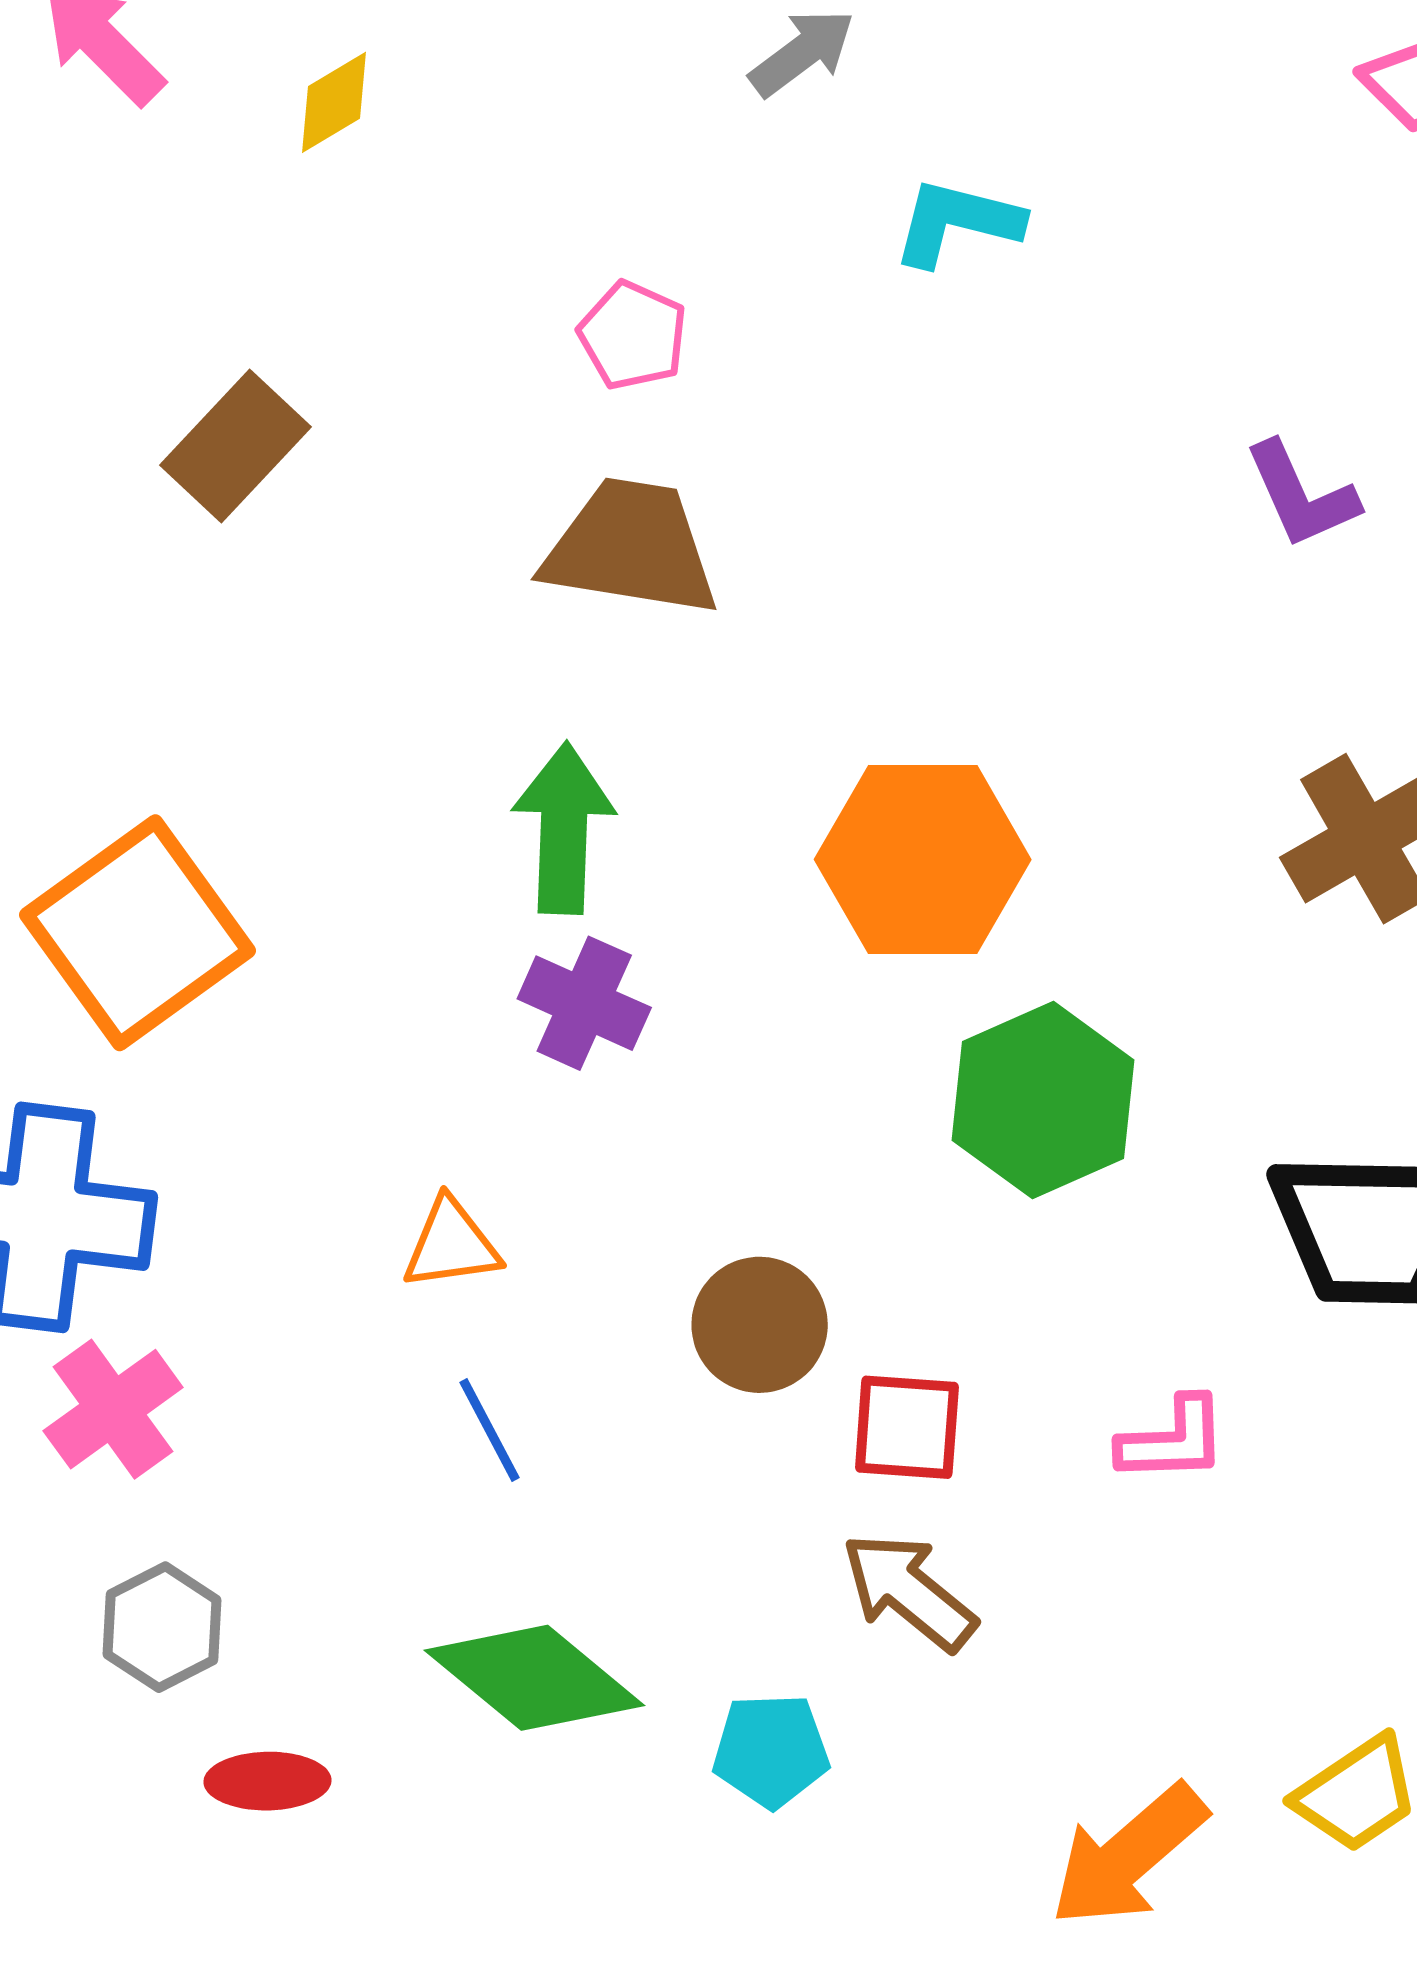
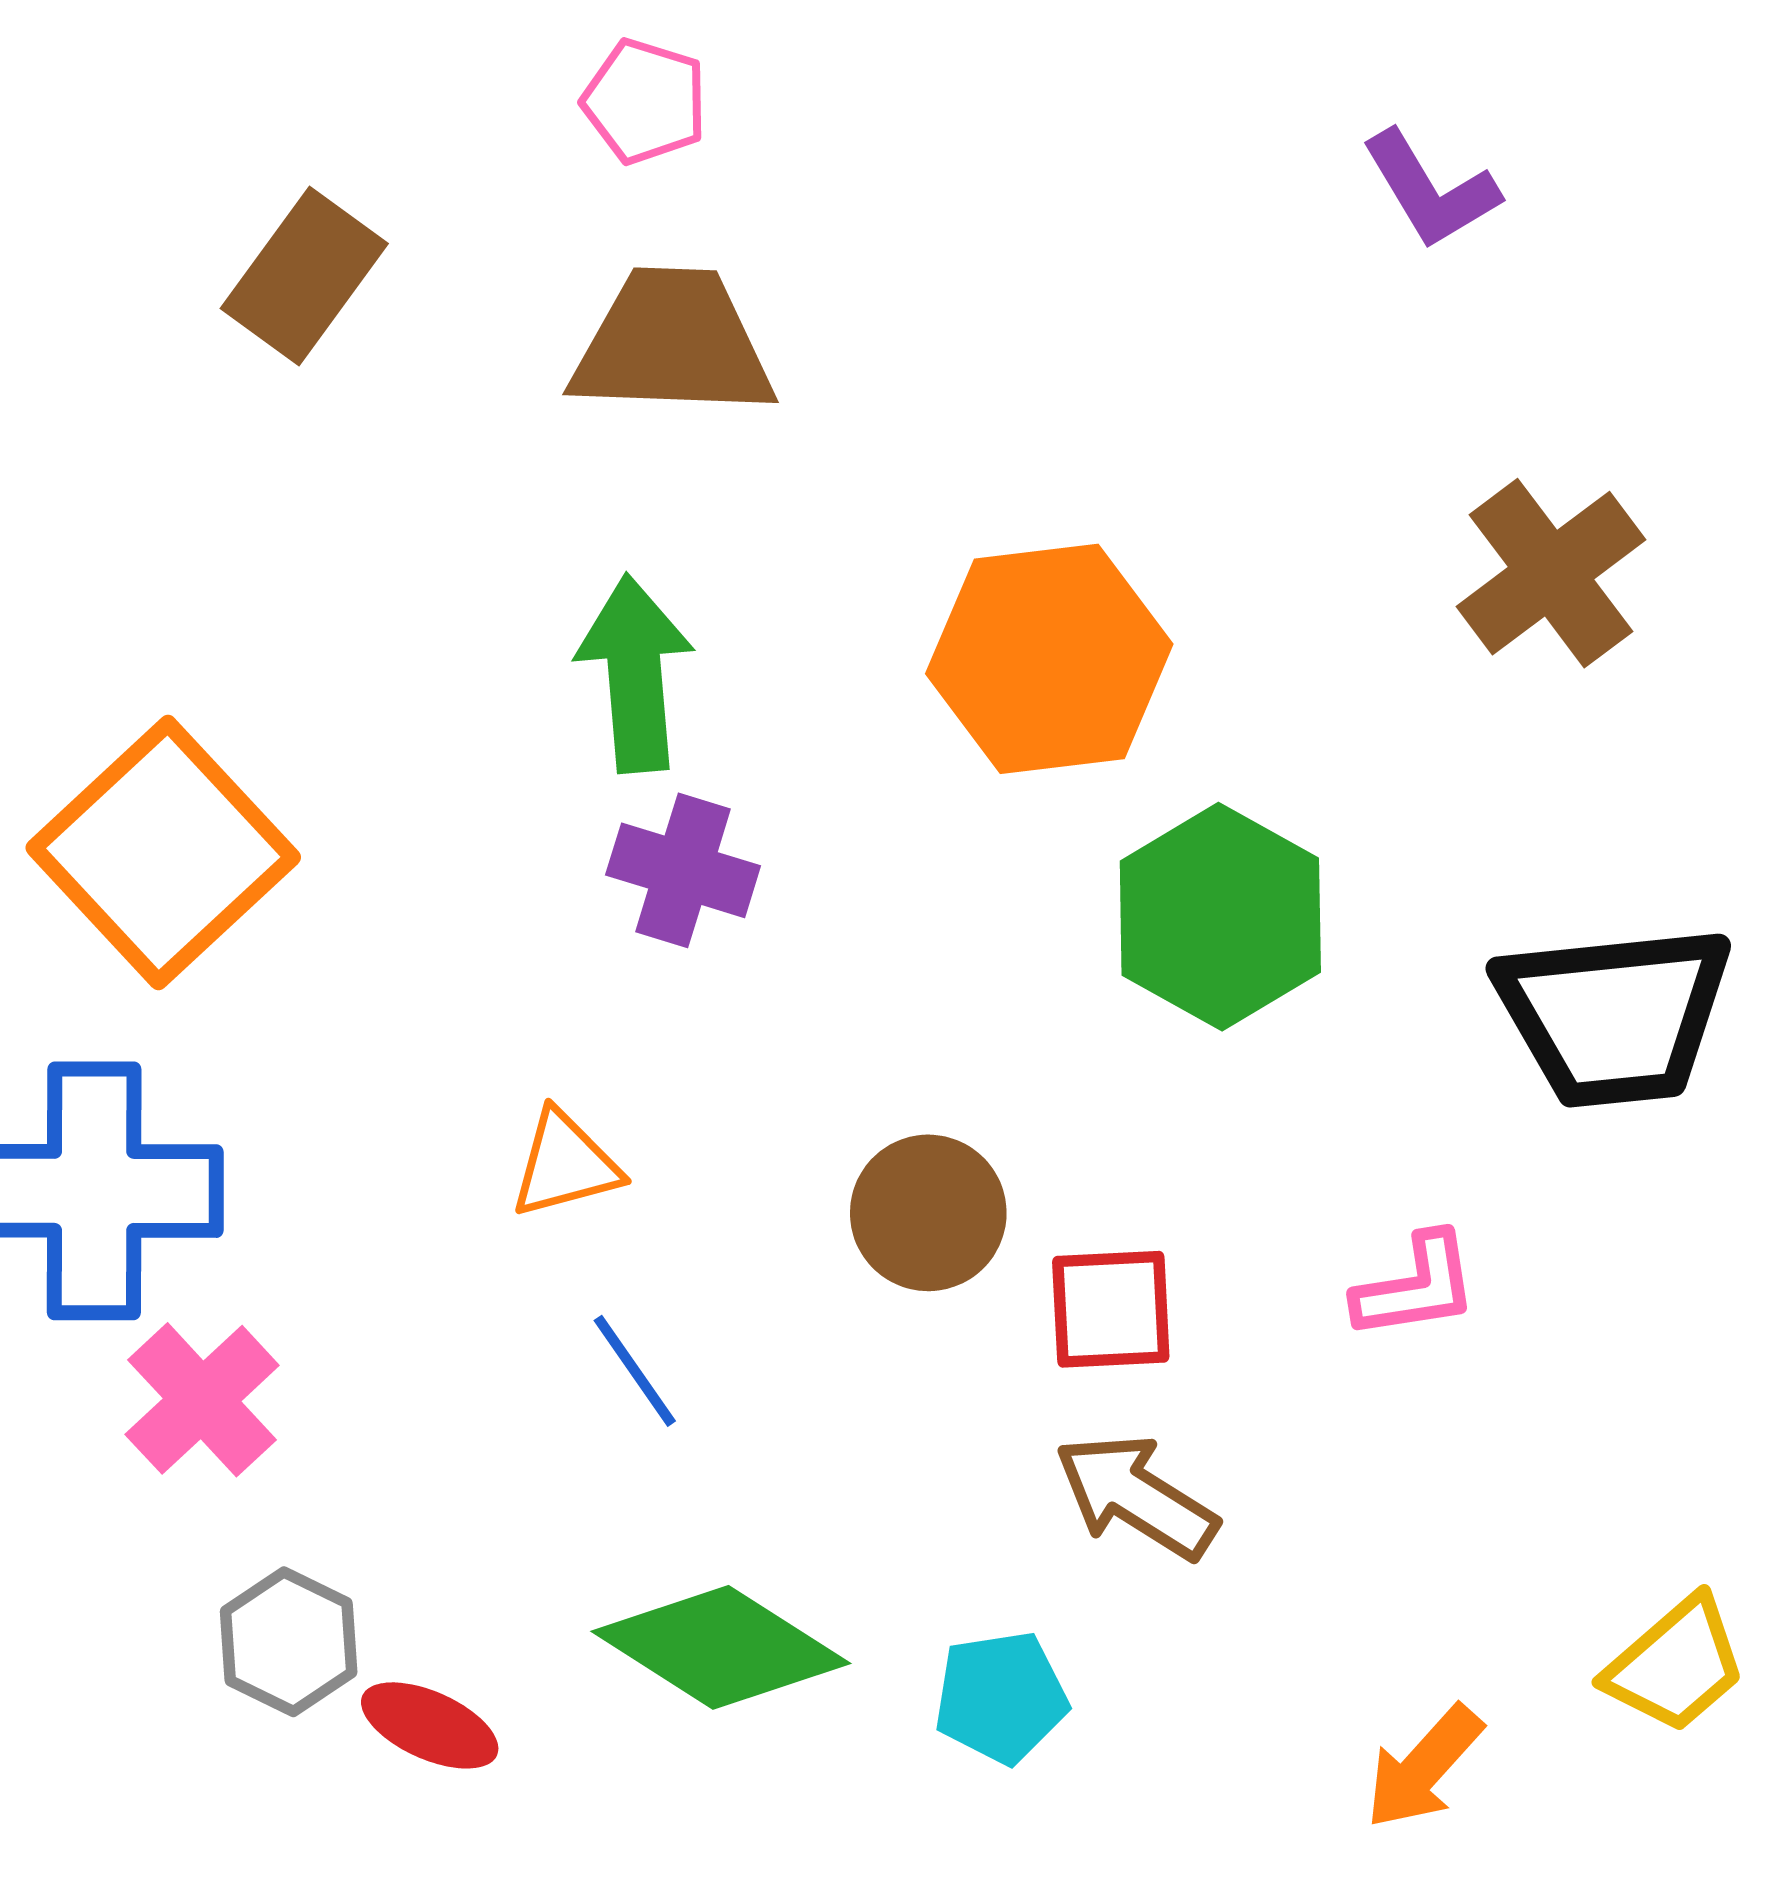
brown rectangle: (235, 446) -> (304, 276), moved
red ellipse: (267, 1781) -> (430, 1725), moved, turned 32
orange arrow: (1128, 1856) -> (1424, 1767), size x0.7

